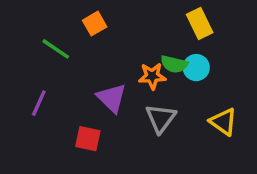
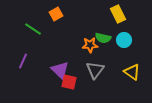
cyan circle: (196, 68) -> (124, 40), moved
purple triangle: (112, 98) -> (60, 70), moved
red square: (88, 139) -> (69, 82), moved

